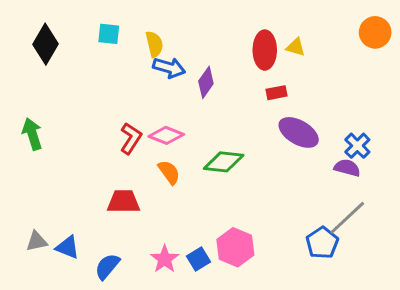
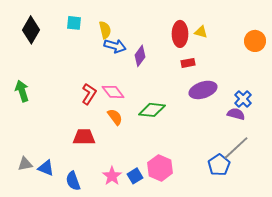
orange circle: (375, 32) -> (255, 41), moved
purple ellipse: (299, 132) -> (203, 90), turned -48
pink diamond: (166, 135) -> (113, 92), turned 30
blue semicircle: (107, 266) -> (73, 181), turned -60

